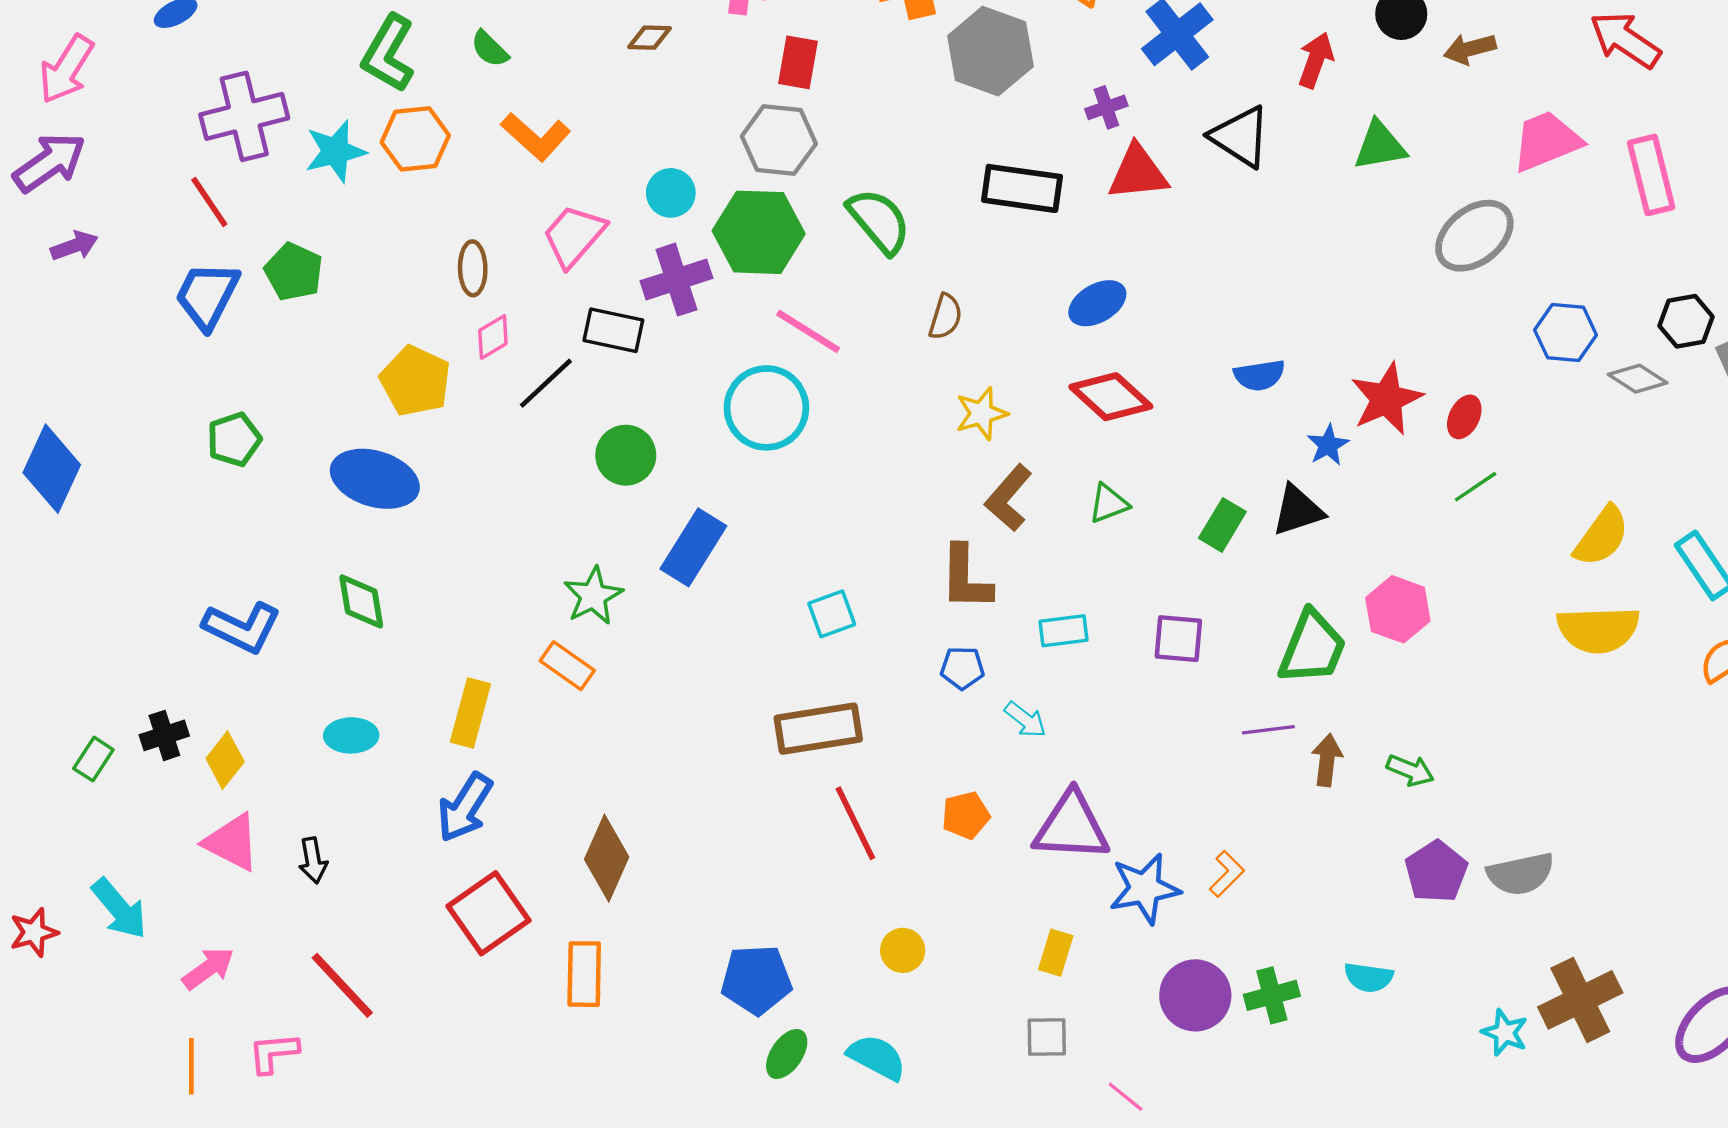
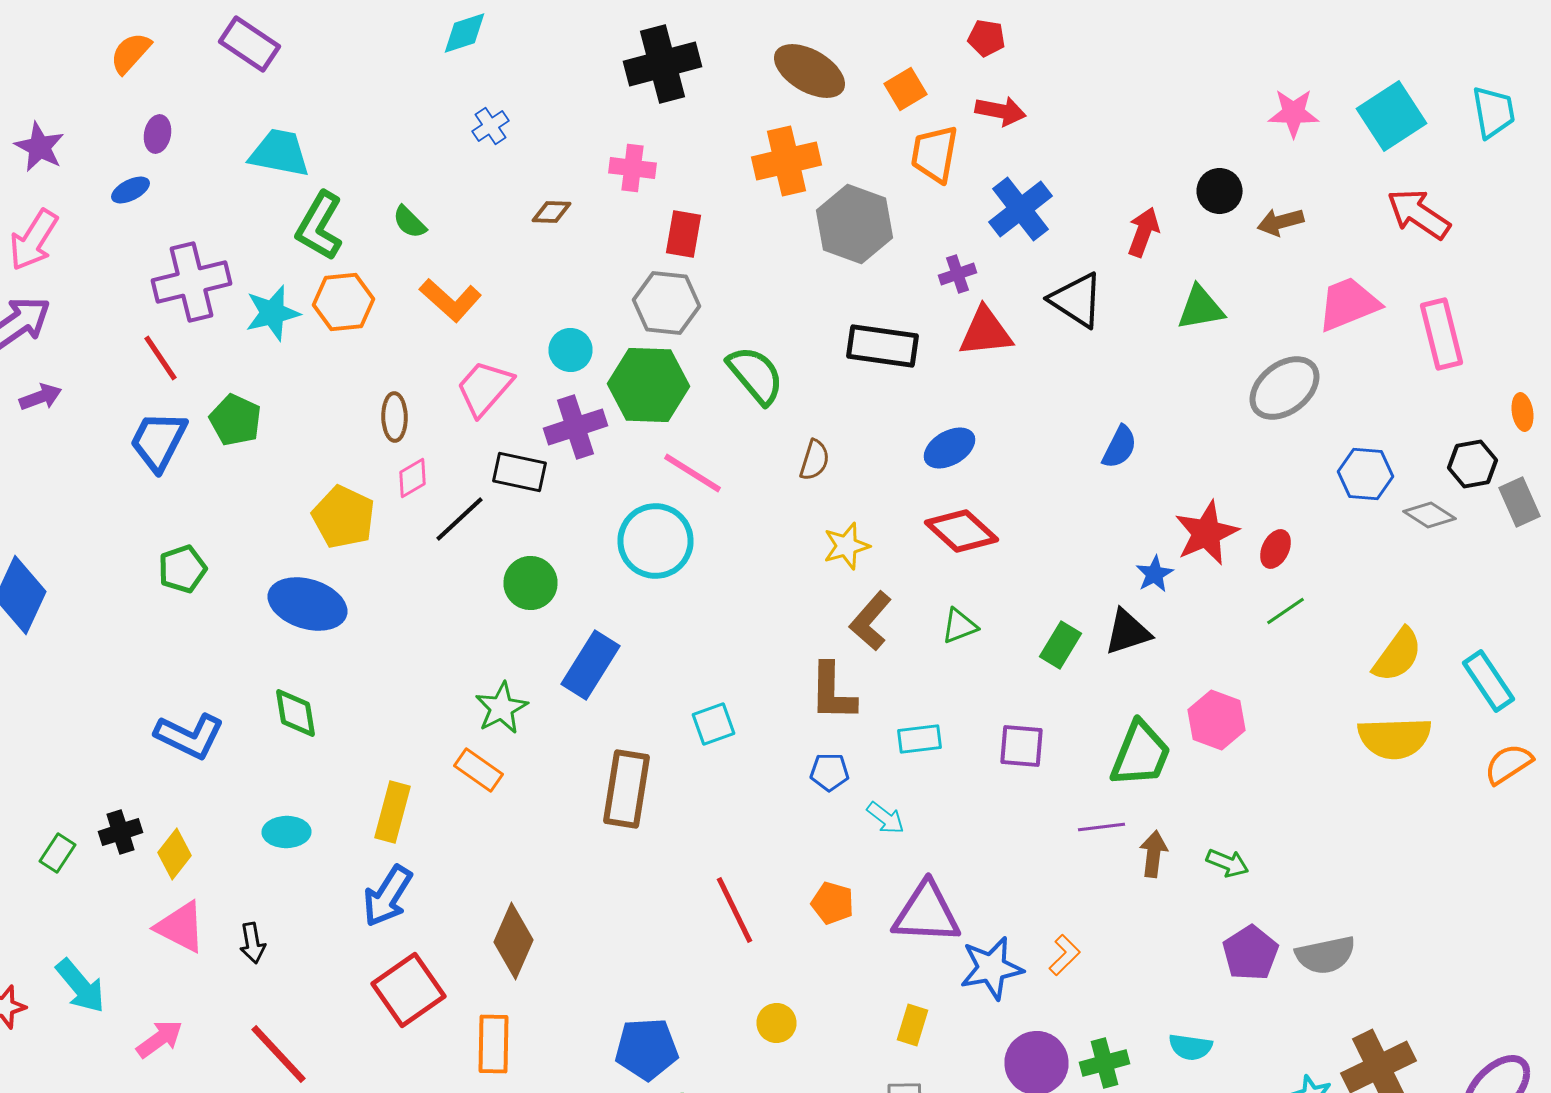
blue semicircle: (1259, 375) -> (1120, 447), moved, turned -54
brown rectangle: (818, 729) -> (626, 789), moved, turned -72
orange pentagon: (966, 815) -> (832, 903), turned 30

